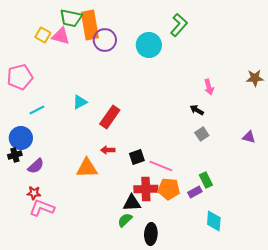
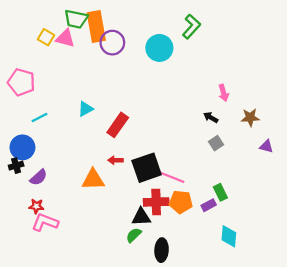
pink pentagon: (20, 77) -> (21, 82), turned 30
brown star: (255, 78) -> (250, 117), moved
black square: (137, 157) -> (147, 168), size x1.8

